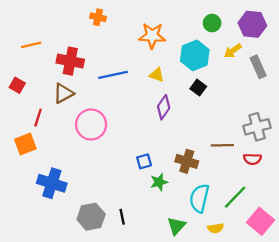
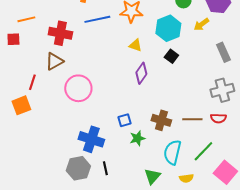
gray rectangle: (258, 67) -> (223, 52), moved
blue line: (113, 75) -> (97, 19), moved
red square: (17, 85) -> (13, 39), moved, turned -32
brown line: (222, 145) -> (192, 119), moved
blue cross: (52, 183) -> (91, 139), moved

